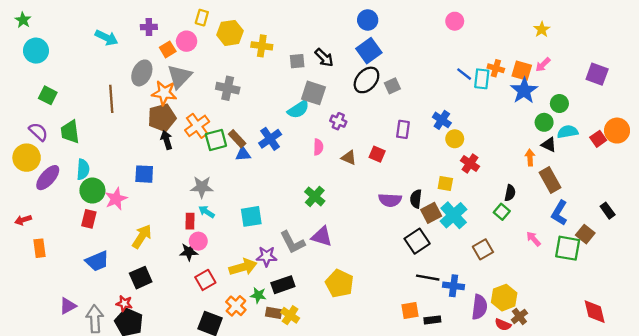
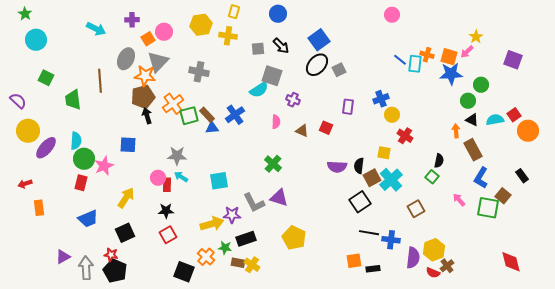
yellow rectangle: (202, 18) -> (234, 12), moved
blue circle: (368, 20) -> (278, 14), moved
yellow star: (542, 29) -> (476, 37), moved
blue star: (524, 91) -> (451, 74), turned 30
blue cross: (442, 120) -> (381, 99), turned 35
orange circle: (617, 131) -> (528, 131), moved
purple semicircle: (38, 132) -> (18, 101), moved
green trapezoid: (70, 132) -> (73, 100), moved
cyan semicircle: (568, 132) -> (495, 120), moved
pink circle: (198, 241) -> (158, 178), moved
red square: (205, 280) -> (168, 235), moved

